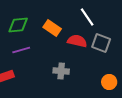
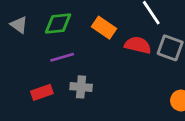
gray cross: (61, 71) -> (81, 87), moved

